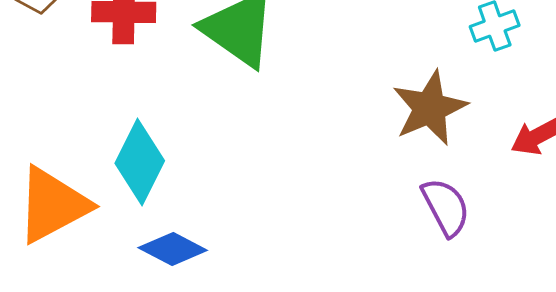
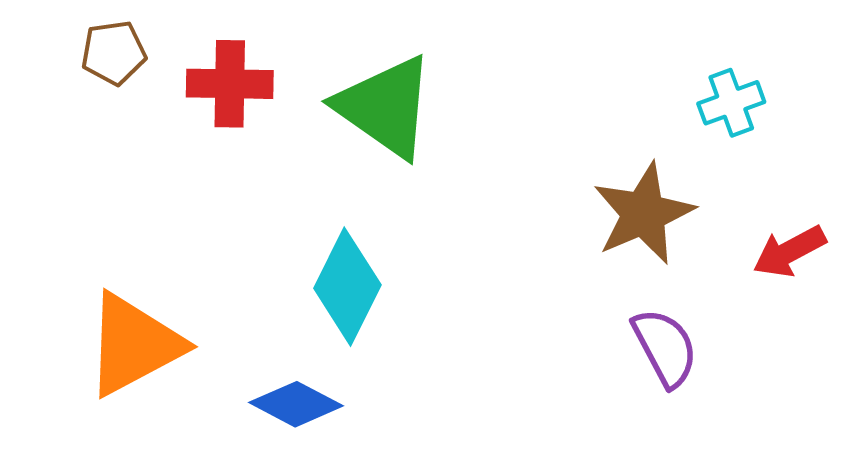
cyan diamond: (140, 162) -> (347, 287), moved

